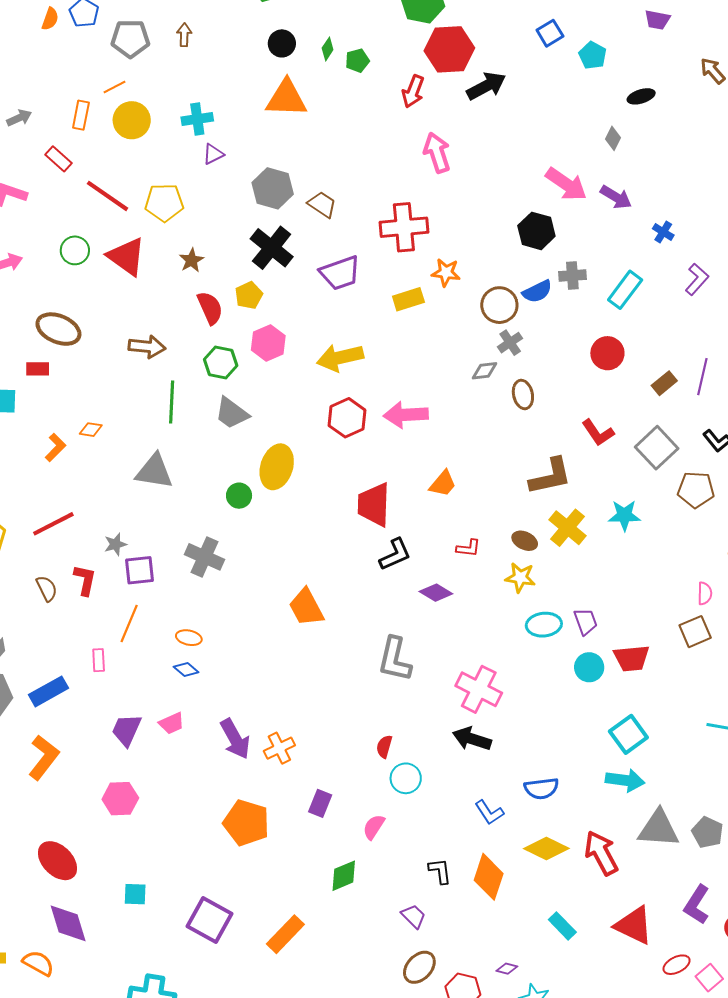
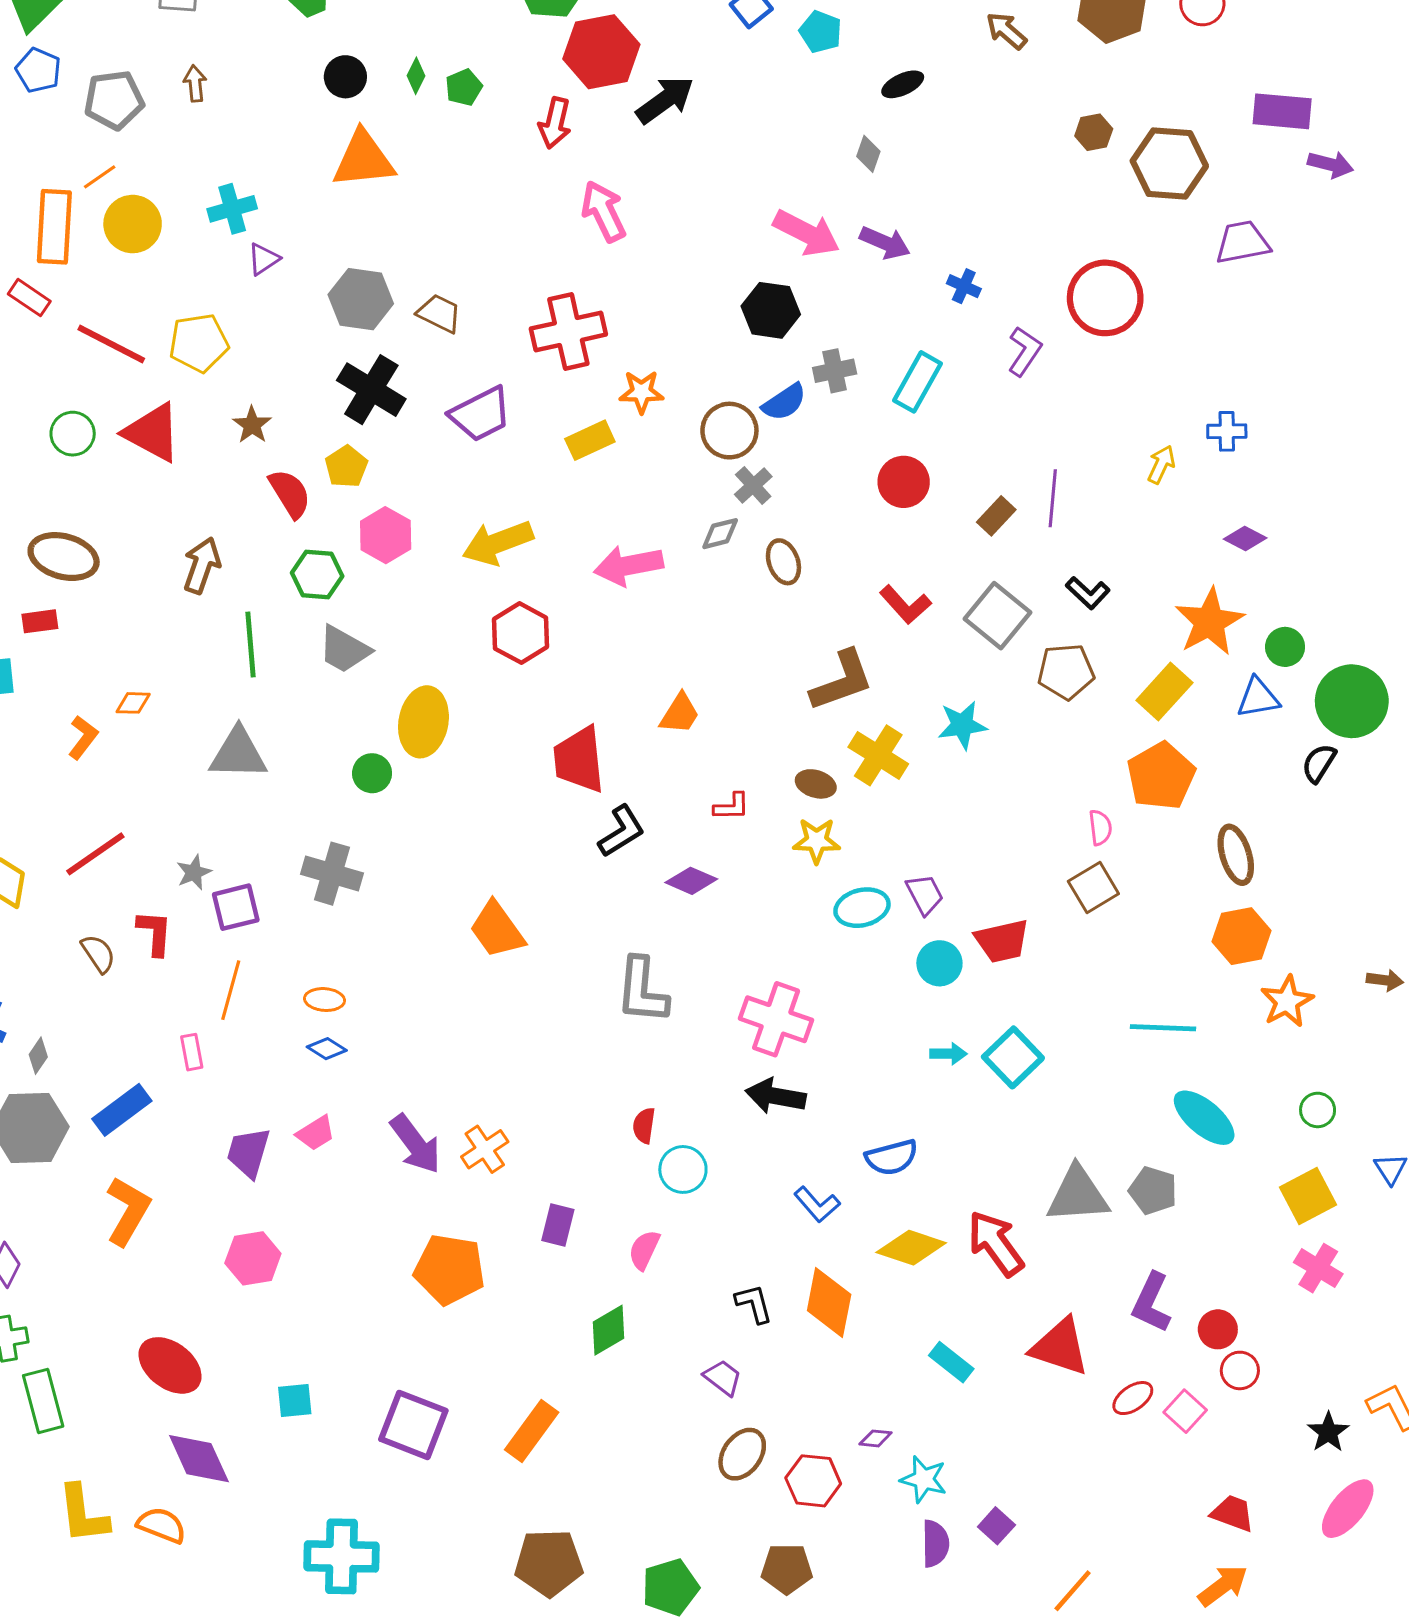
orange rectangle: (81, 115) -> (54, 227), size x1.6
brown arrow: (147, 347) -> (202, 565), turned -69
pink arrow: (406, 415) -> (629, 566), moved
cyan arrow: (625, 780) -> (948, 1054), moved, size x0.6

